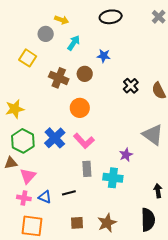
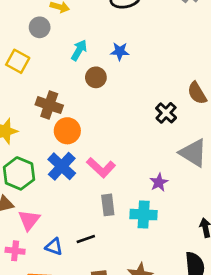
cyan arrow: (74, 43) -> (79, 50), moved
brown cross: (59, 78) -> (49, 105), moved
black cross: (131, 86) -> (166, 113), moved
orange circle: (80, 108) -> (67, 131), moved
pink cross: (24, 198) -> (15, 251), moved

